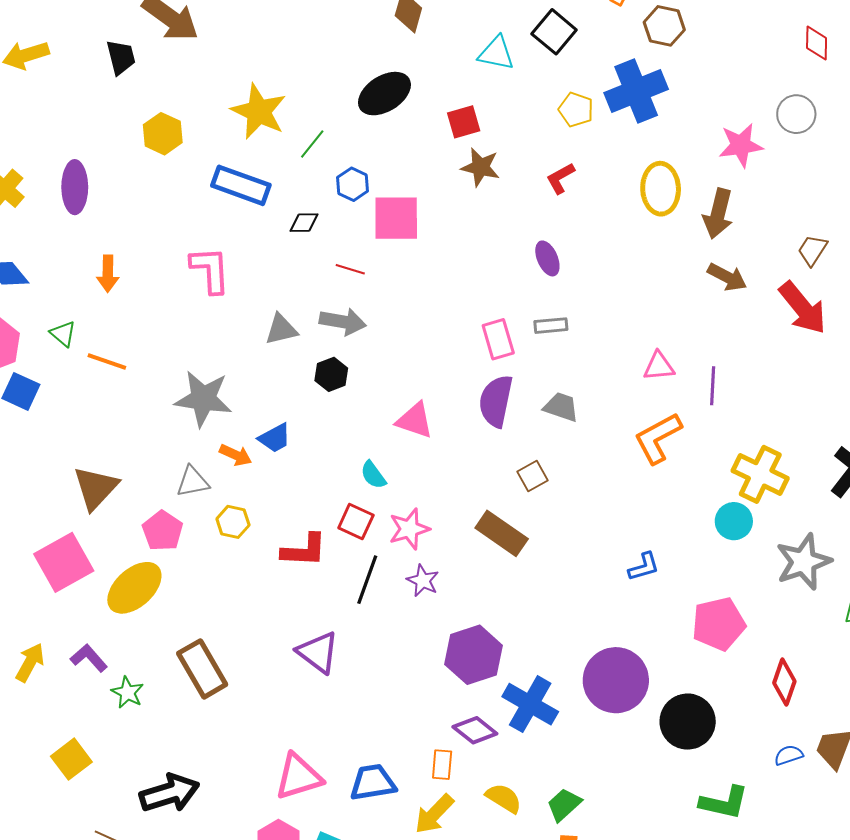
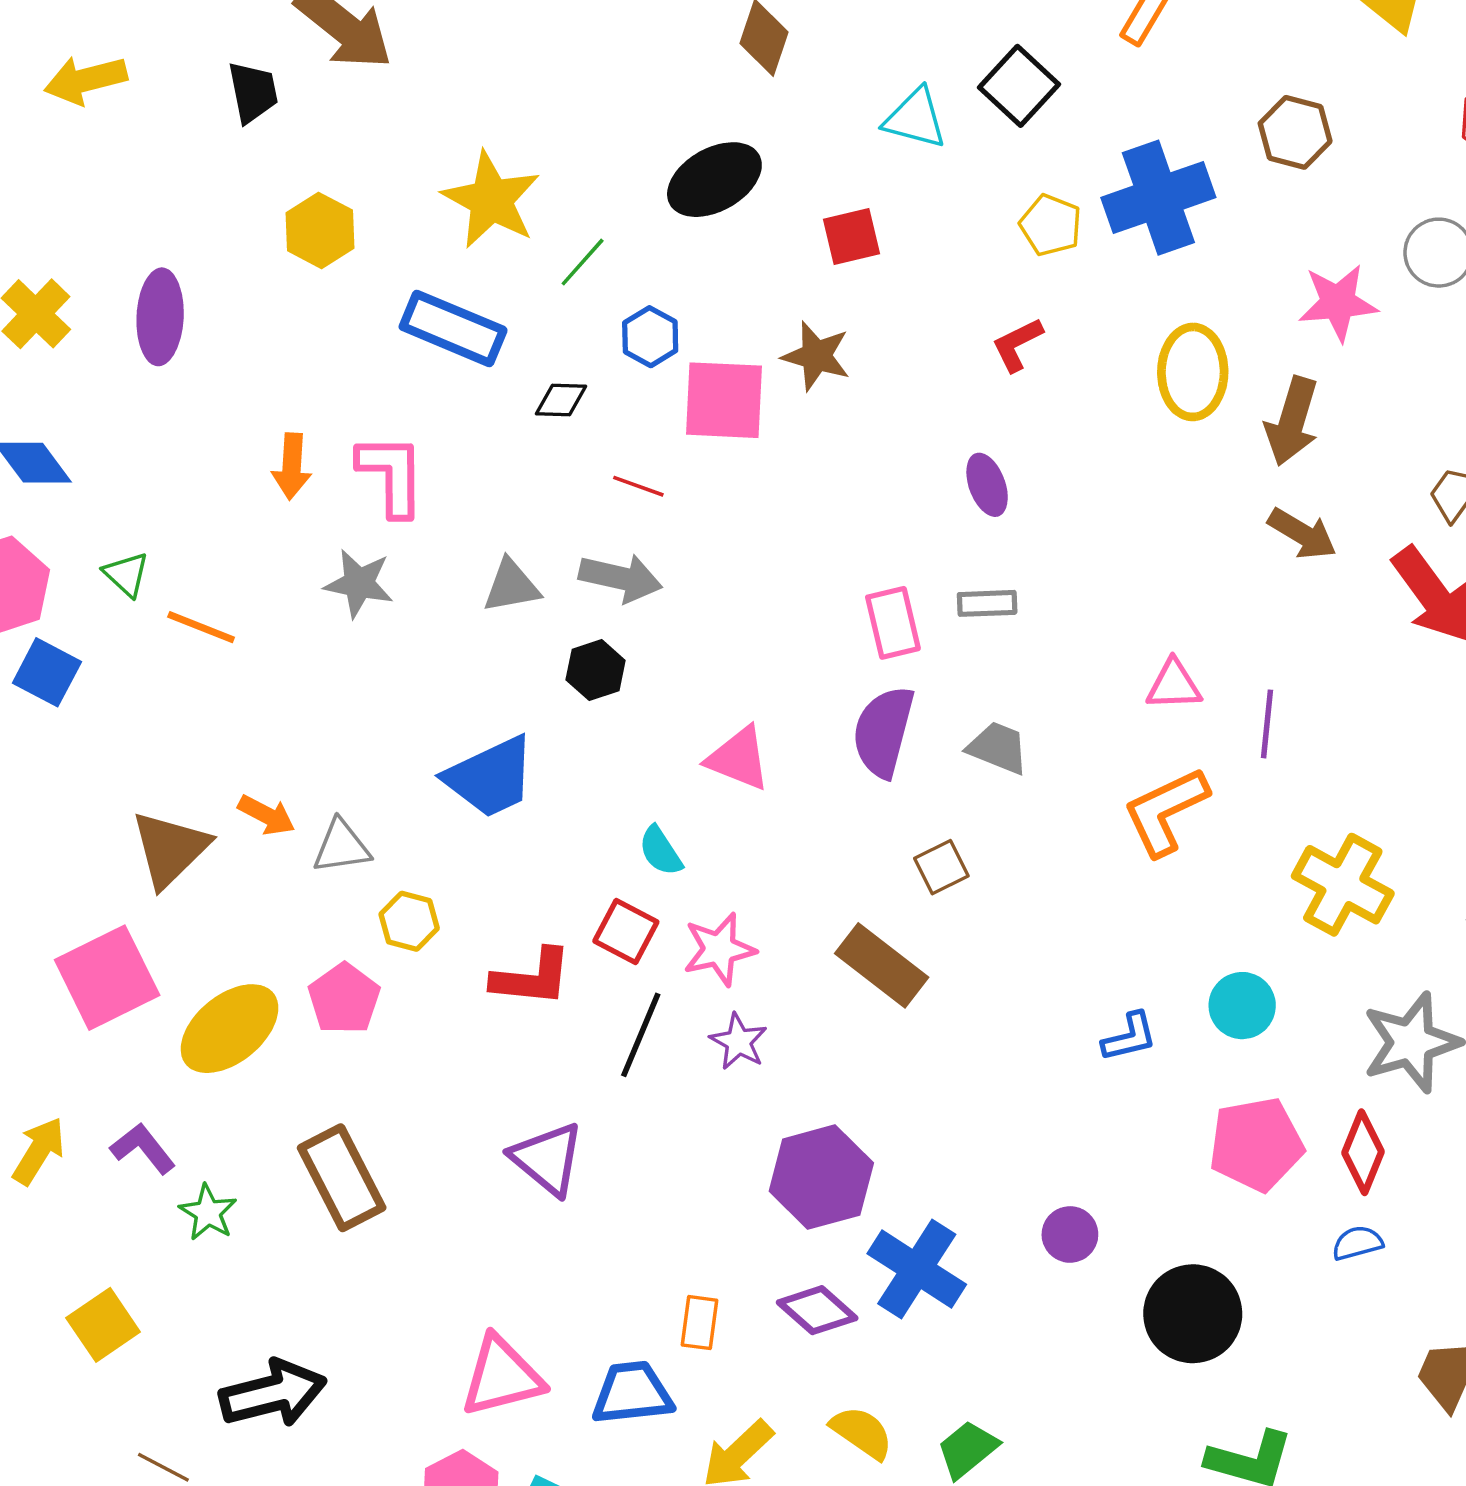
brown hexagon: (664, 26) -> (1295, 132), moved
brown star: (480, 167) -> (816, 356), moved
orange arrow: (108, 274) -> (292, 466), moved
gray star: (203, 399) -> (359, 583), moved, size x0.7
blue trapezoid: (275, 438) -> (490, 777), size x1.6
orange arrow: (236, 455) -> (267, 815), moved
cyan circle: (734, 521) -> (1242, 1006), moved
pink pentagon: (163, 531) -> (344, 999), moved
purple circle: (616, 680) -> (1070, 1234), size x0.5
red diamond: (784, 682) -> (1363, 1152), moved
blue semicircle: (789, 755) -> (1357, 1243), moved
orange rectangle: (442, 765) -> (699, 1323), moved

